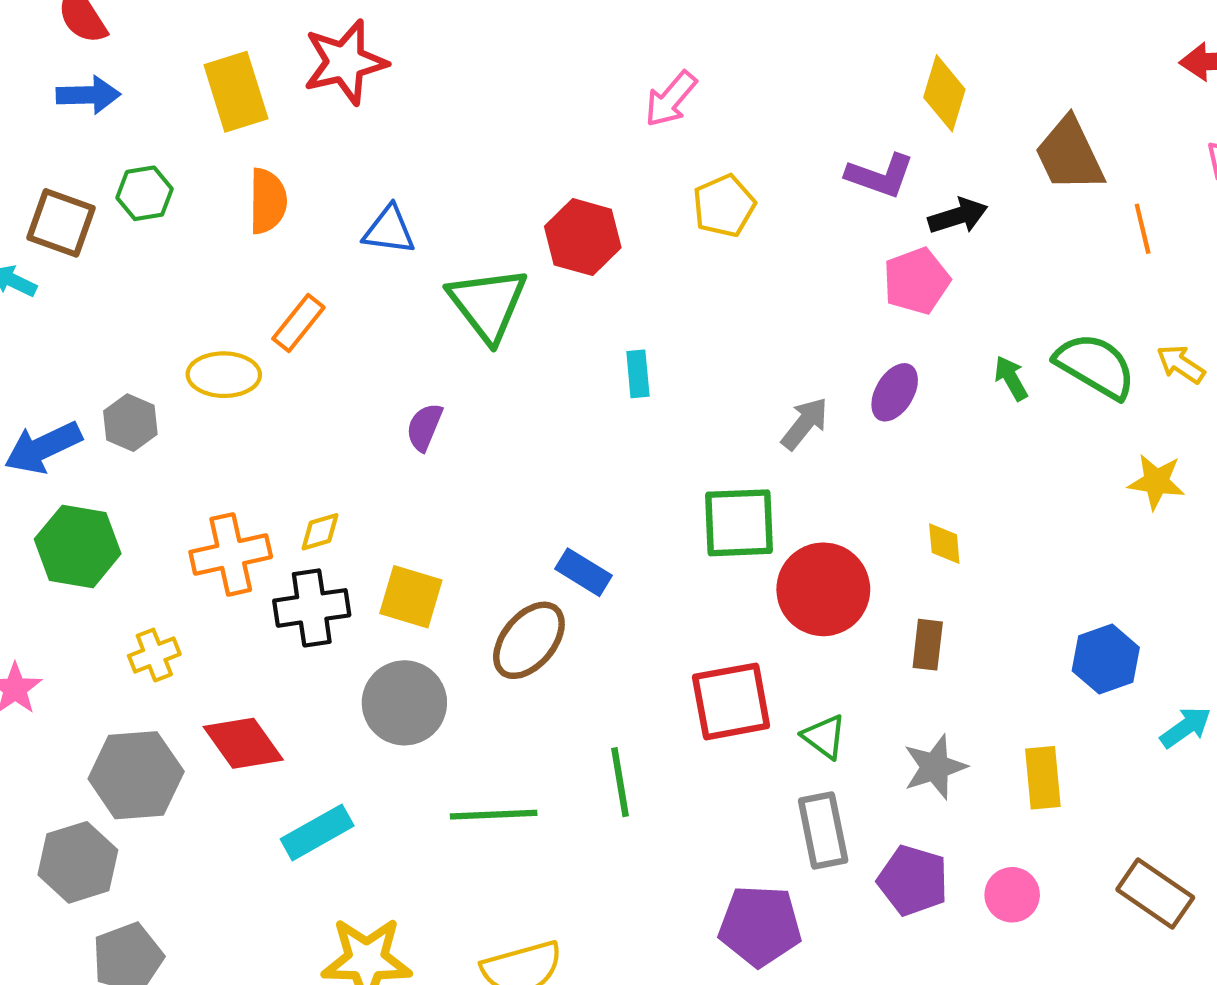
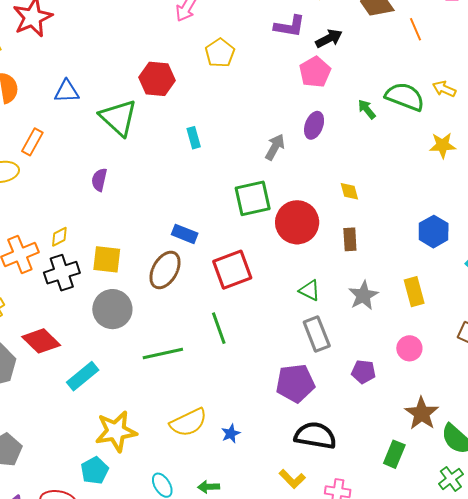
red square: (731, 701) -> (232, 270), moved
purple pentagon: (913, 880) -> (363, 372), moved, size x0.7

